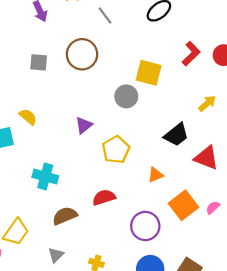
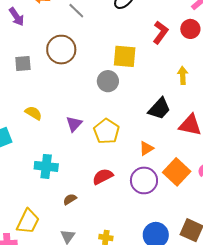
yellow arrow: (207, 103) -> (183, 75), turned -42
yellow semicircle: (28, 117) -> (33, 113), moved
purple triangle: (84, 125) -> (74, 124), moved
brown semicircle: (65, 216) -> (70, 199), size x0.6
purple circle: (145, 226) -> (144, 180), moved

